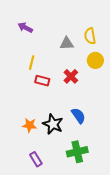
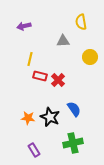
purple arrow: (25, 27) -> (24, 26), turned -40
yellow semicircle: (90, 36) -> (81, 22), moved
red cross: (71, 76) -> (58, 80), moved

